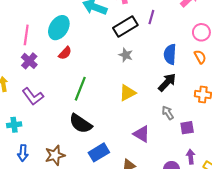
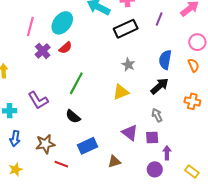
purple line: (151, 17) -> (159, 19), moved
gray star: (126, 55) -> (128, 65), moved
purple cross: (29, 61) -> (43, 51), moved
purple L-shape: (33, 96) -> (38, 100), moved
black semicircle: (81, 124) -> (73, 116), size x0.7
purple square: (187, 128) -> (152, 138), moved
purple arrow: (191, 157) -> (167, 153), moved

